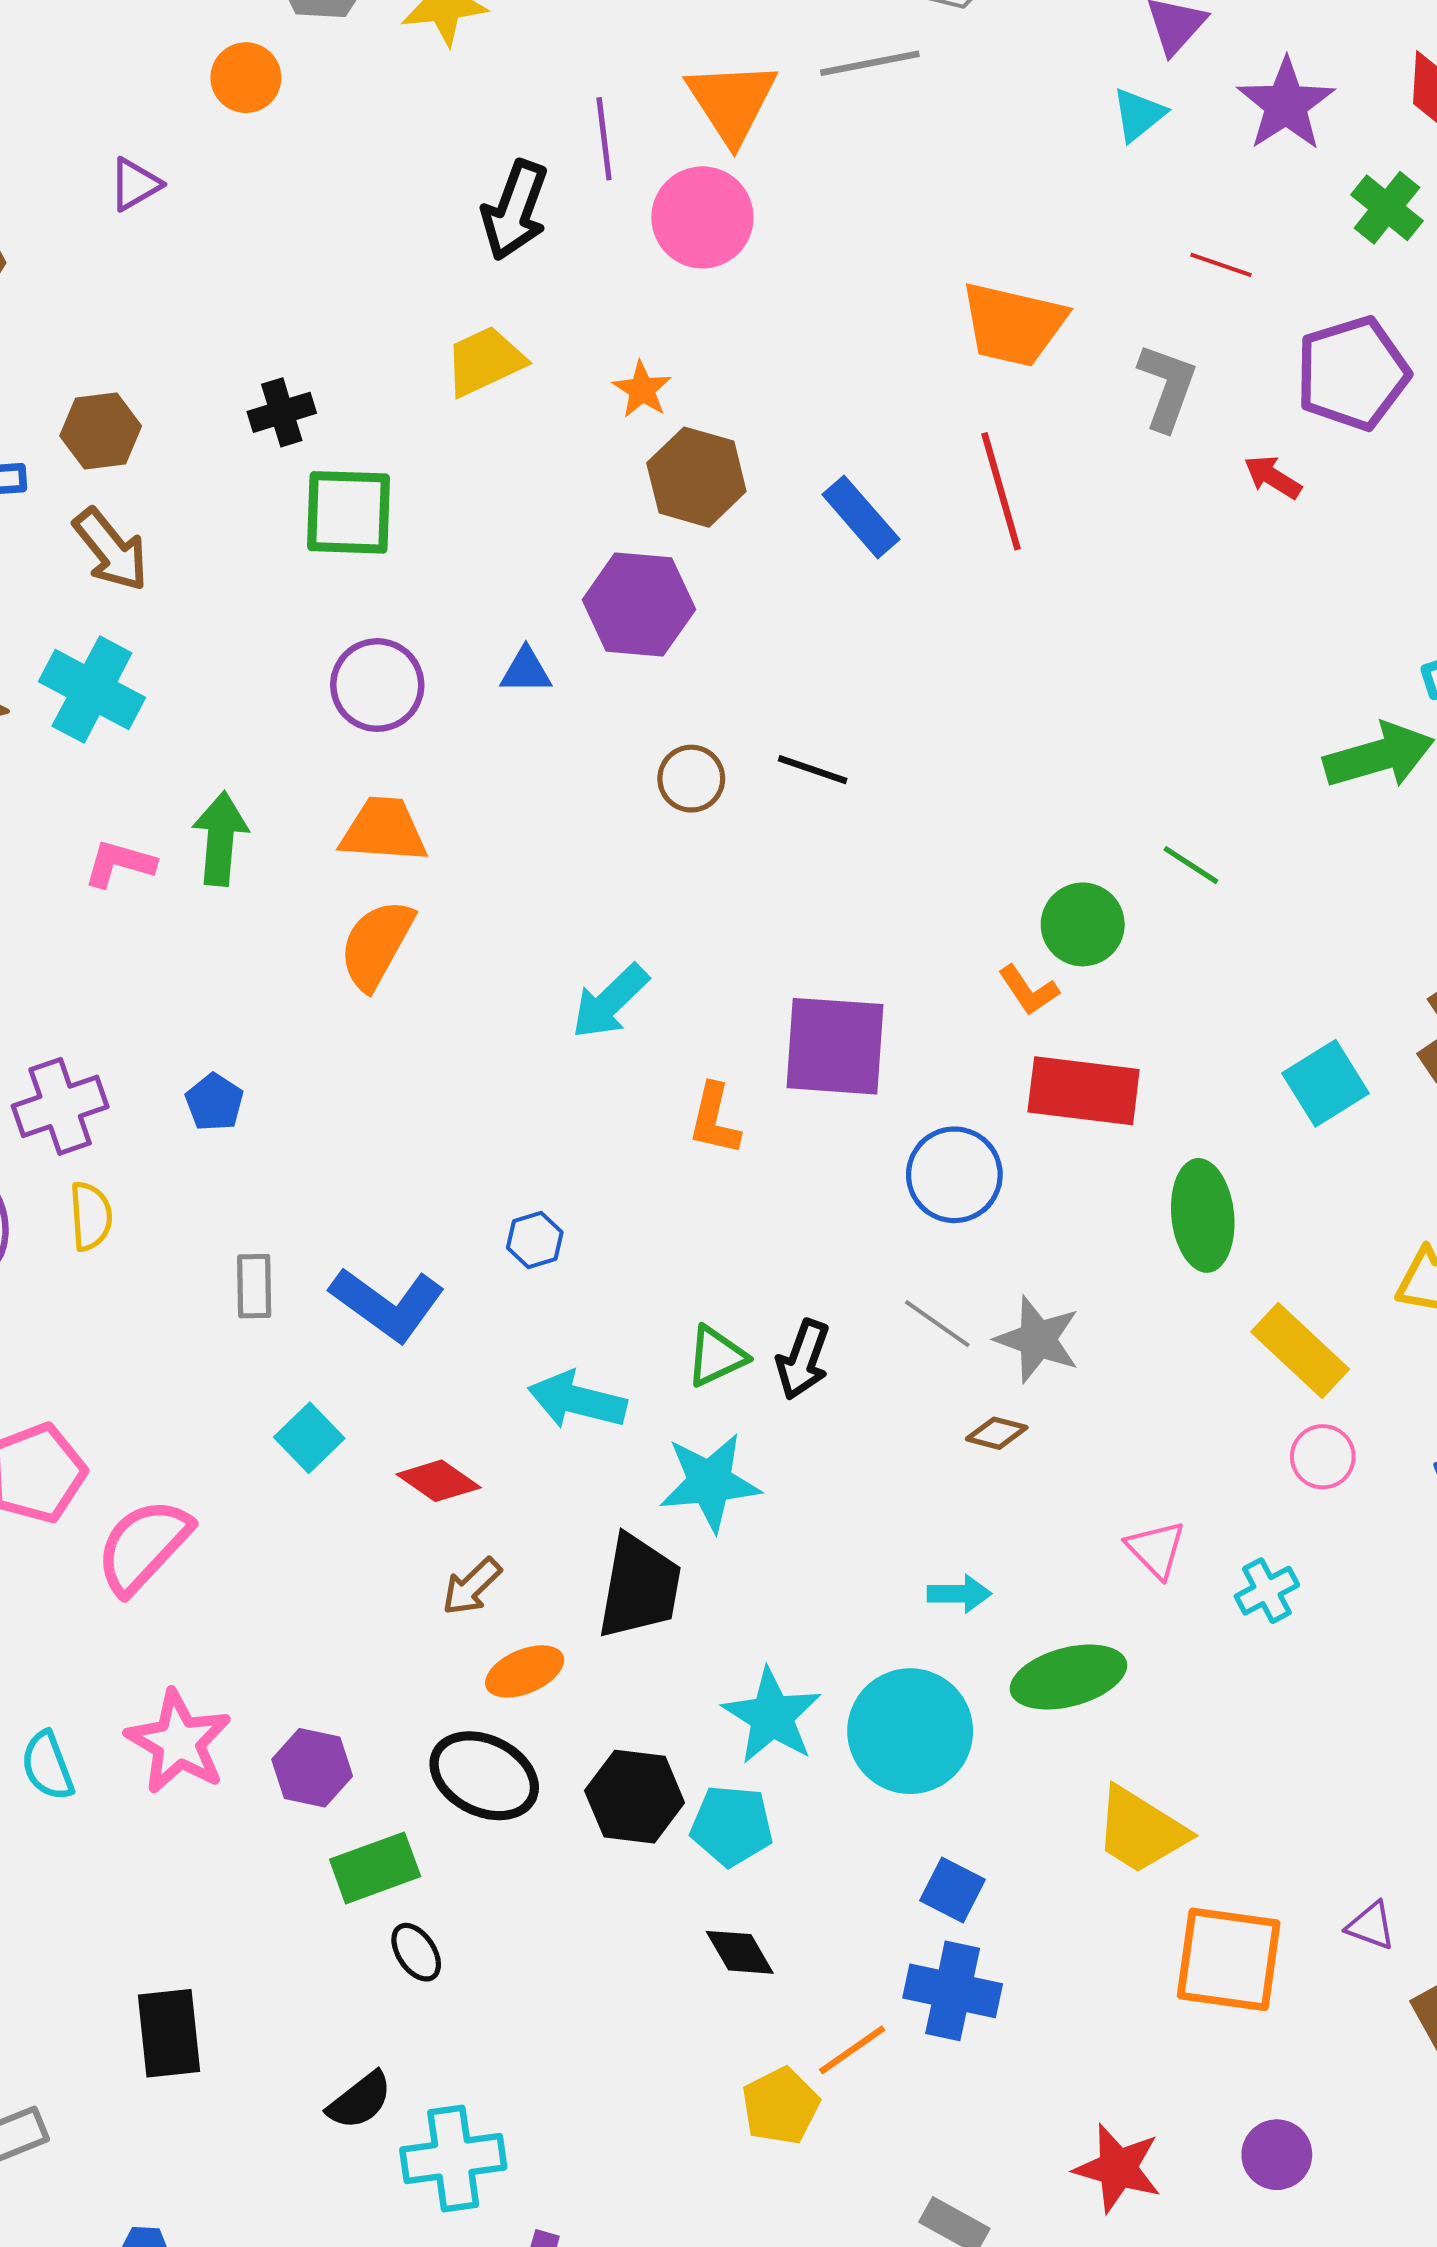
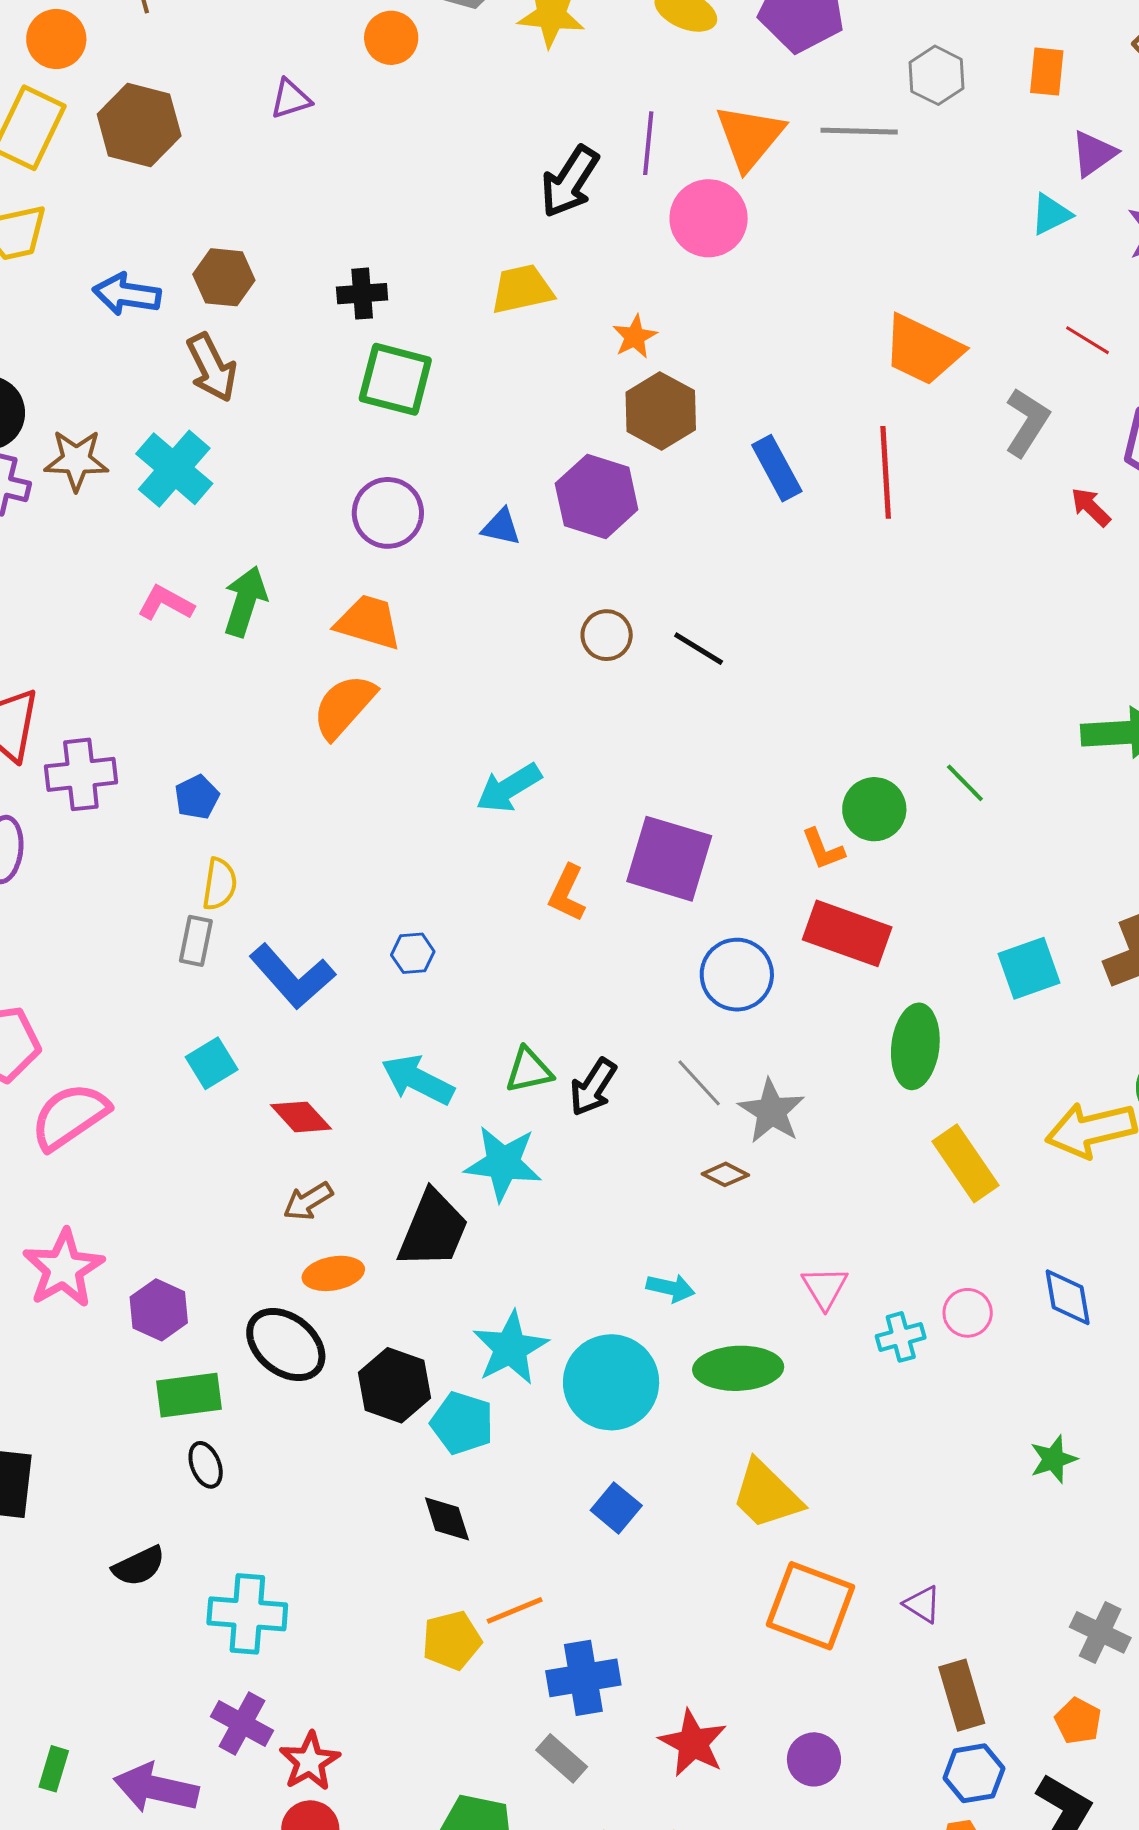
yellow semicircle: (91, 1216) -> (220, 884), moved
pink circle: (1323, 1457) -> (968, 1313), moved
blue cross: (953, 1991) -> (583, 1678), moved, turned -34
cyan cross: (453, 2159) -> (247, 1614), moved

